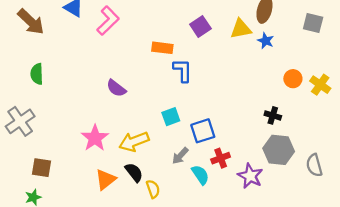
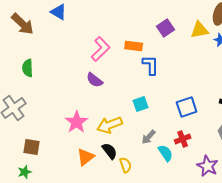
pink L-shape: (108, 21) -> (101, 49), moved
blue square: (203, 131) -> (187, 107), moved
purple star: (250, 176) -> (208, 166), moved

